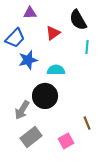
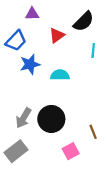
black semicircle: (78, 20) -> (84, 21), turned -105
black circle: (45, 96) -> (51, 119), moved
gray rectangle: (31, 137) -> (16, 151), moved

